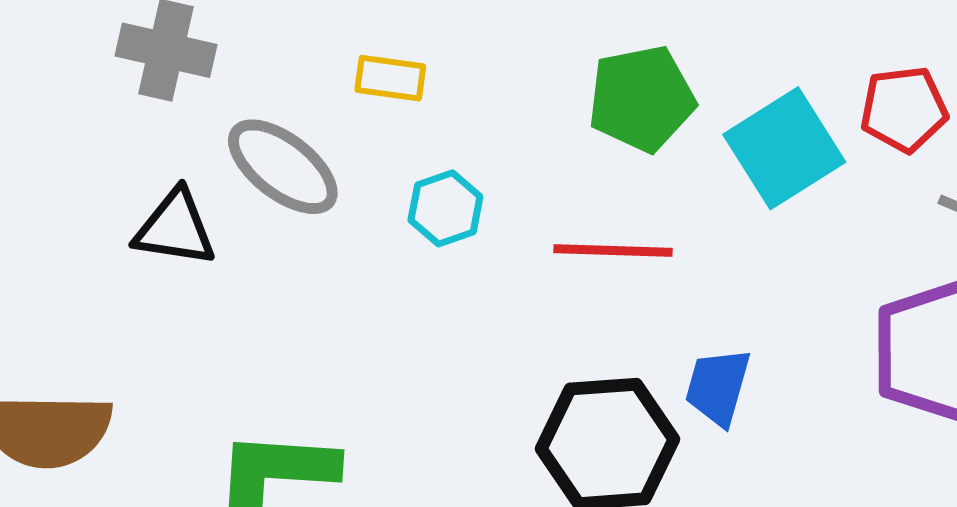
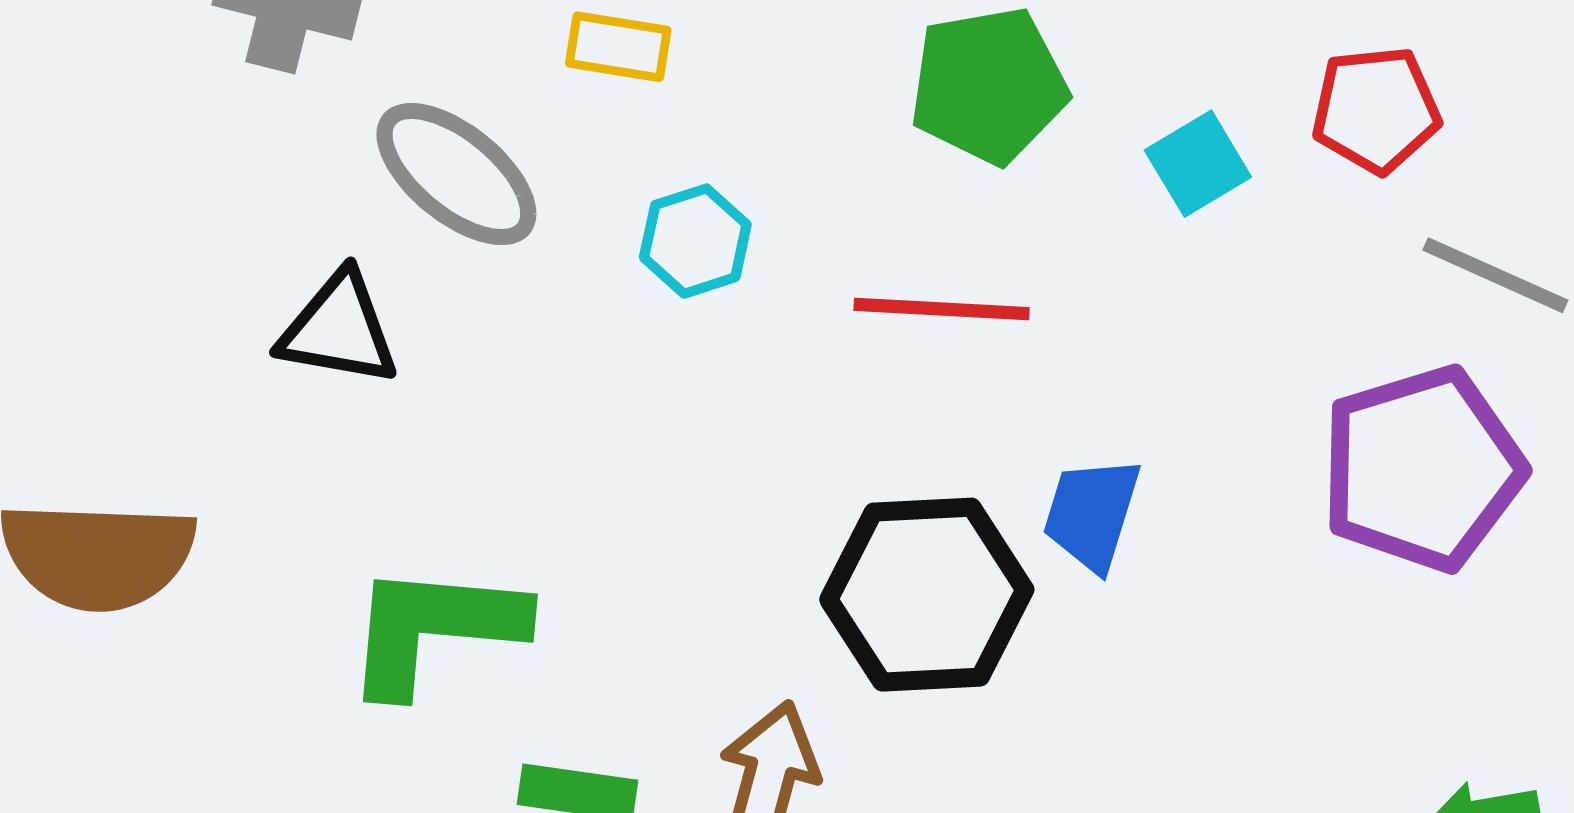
cyan square: (784, 148) -> (1198, 164), size x0.6
black triangle: (175, 228) -> (339, 329), moved

